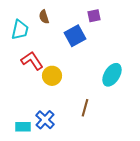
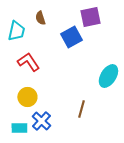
purple square: (94, 16) -> (90, 17), size x1.5
yellow circle: (52, 76) -> (27, 97), moved

